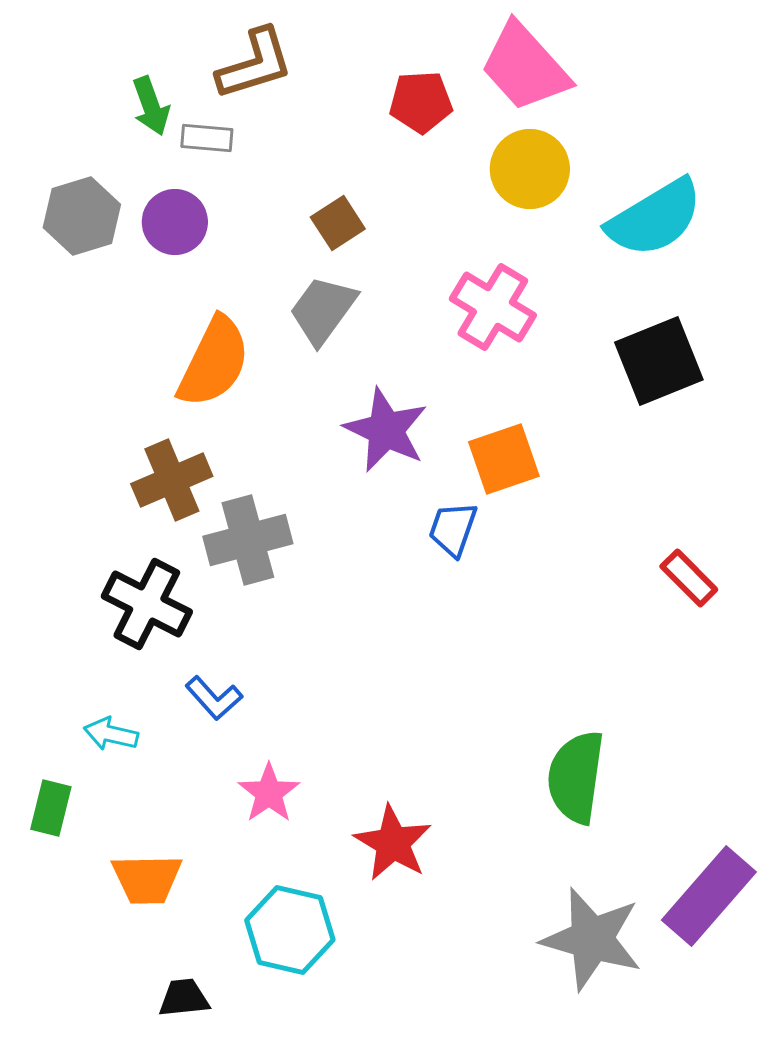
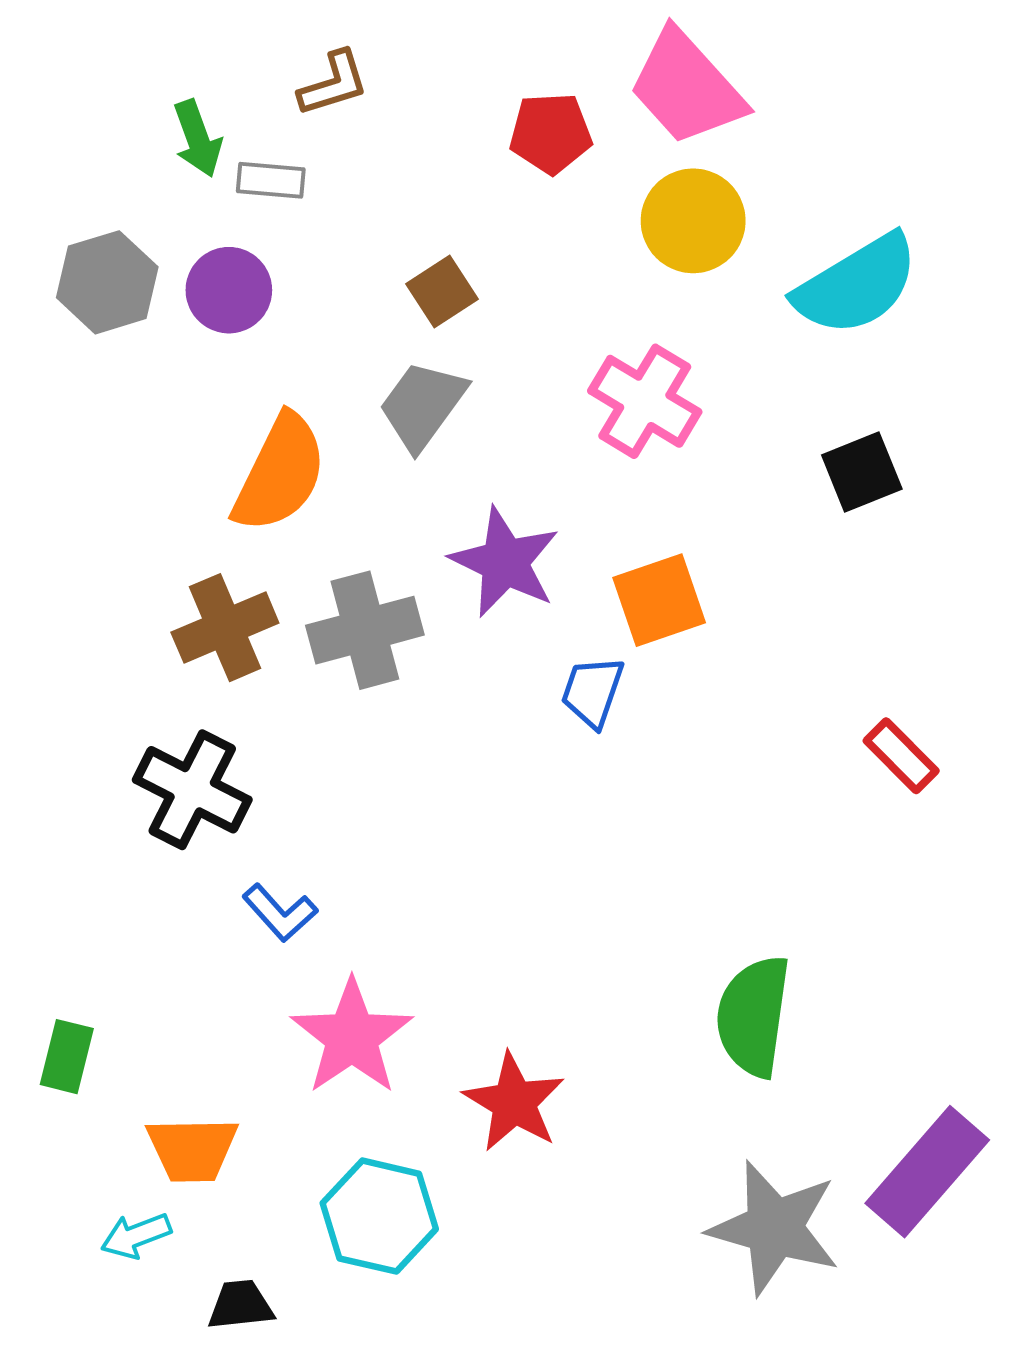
brown L-shape: (255, 64) -> (333, 84), size x0.7
black square: (659, 361) -> (862, 472), size x0.7
gray cross: (248, 540) -> (365, 630), moved
cyan arrow: (111, 734) -> (136, 1236), moved, turned -34
pink star: (269, 793) -> (352, 1037), size x1.5

